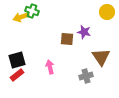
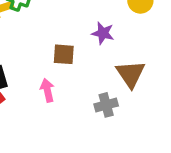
brown square: (67, 39) -> (64, 54), moved

